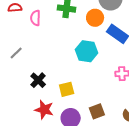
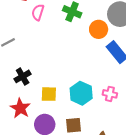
cyan hexagon: (87, 51) -> (81, 93), moved

